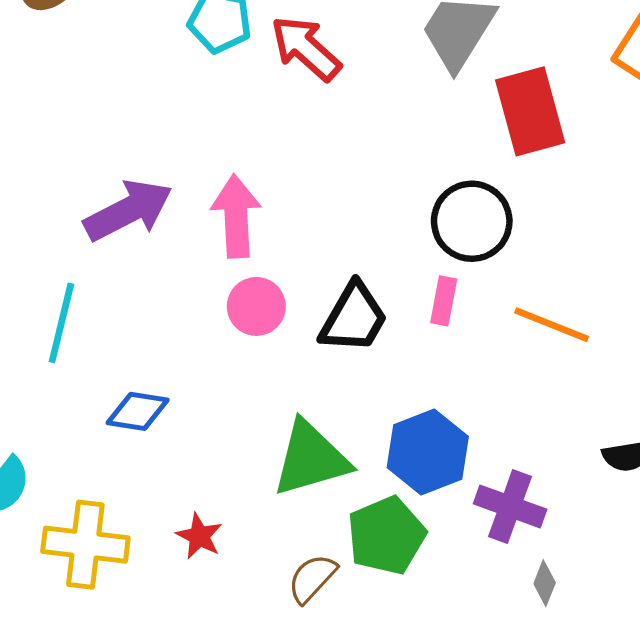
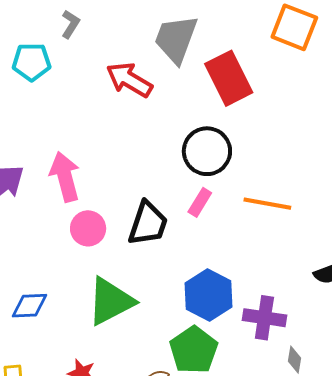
red arrow: (306, 48) -> (129, 80), moved
pink rectangle: (444, 301) -> (200, 202), turned 32
green triangle: (311, 459) -> (111, 301), moved

